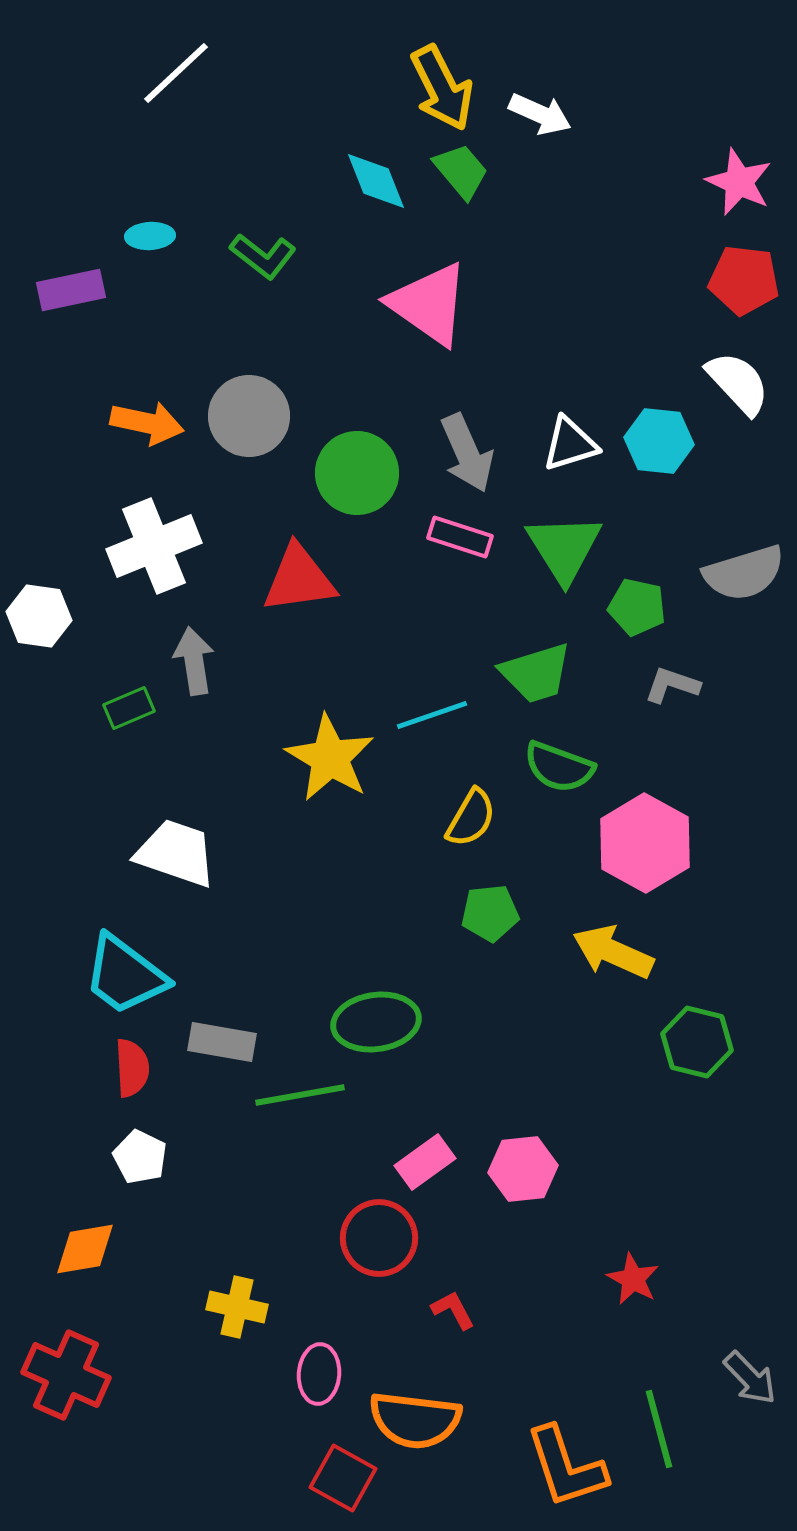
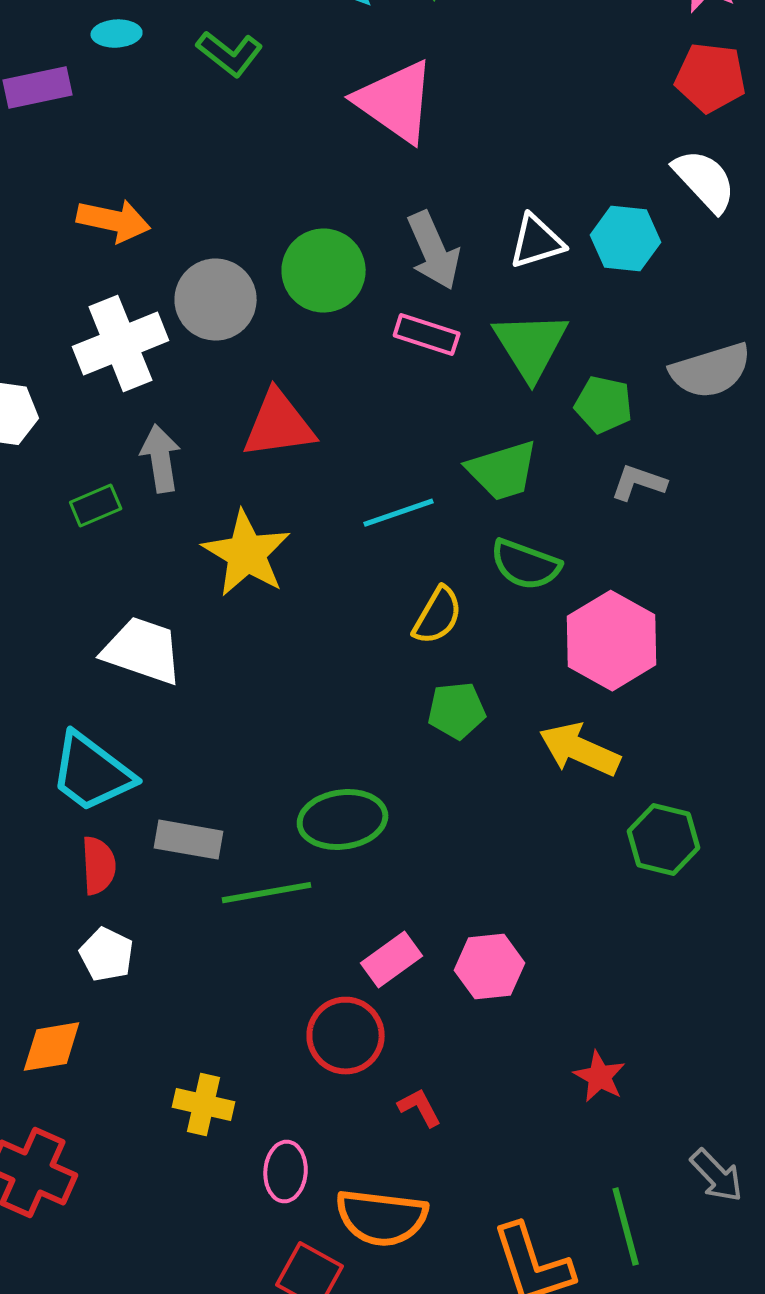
gray circle: (249, 416) -> (216, 300), moved
red triangle: (299, 579) -> (279, 425), moved
yellow star: (330, 758) -> (247, 554), moved

